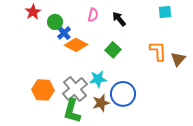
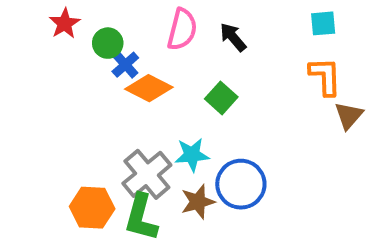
pink semicircle: (93, 15) -> (182, 29), size x1.5
orange L-shape: (158, 51) -> (325, 76), moved
orange hexagon: (43, 90) -> (92, 208), moved

